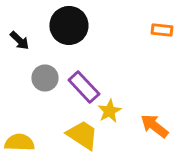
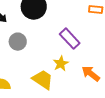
purple rectangle: (84, 87) -> (70, 39), moved

